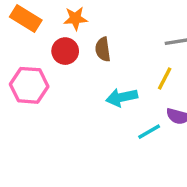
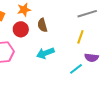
cyan arrow: (122, 97) -> (45, 53), moved

